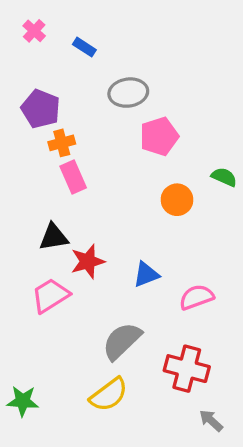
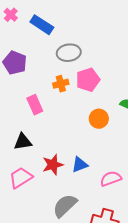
blue rectangle: (84, 47) -> (42, 25), size x1.6
orange cross: (62, 143) -> (61, 84), moved
red star: (88, 261) -> (53, 165), moved

